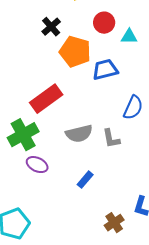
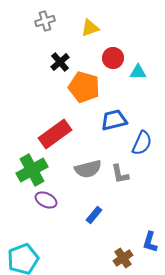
blue trapezoid: (105, 70) -> (114, 120), moved

